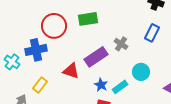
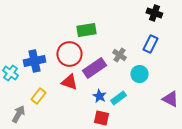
red circle: (54, 26) -> (69, 54), moved
cyan circle: (141, 72) -> (139, 74), moved

